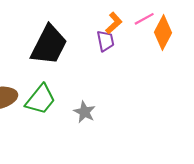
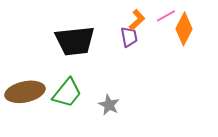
black trapezoid: (49, 45) -> (75, 41), turned 57

